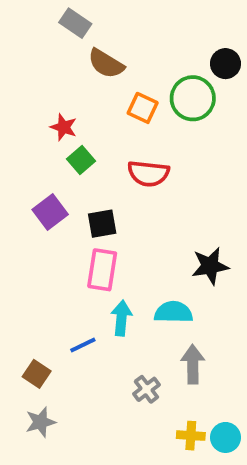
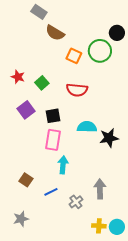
red star: (64, 127) -> (18, 77), moved
cyan semicircle: (173, 312) -> (87, 127), moved
blue line: (83, 345) -> (51, 192), moved
brown square: (37, 374) -> (26, 180), moved

